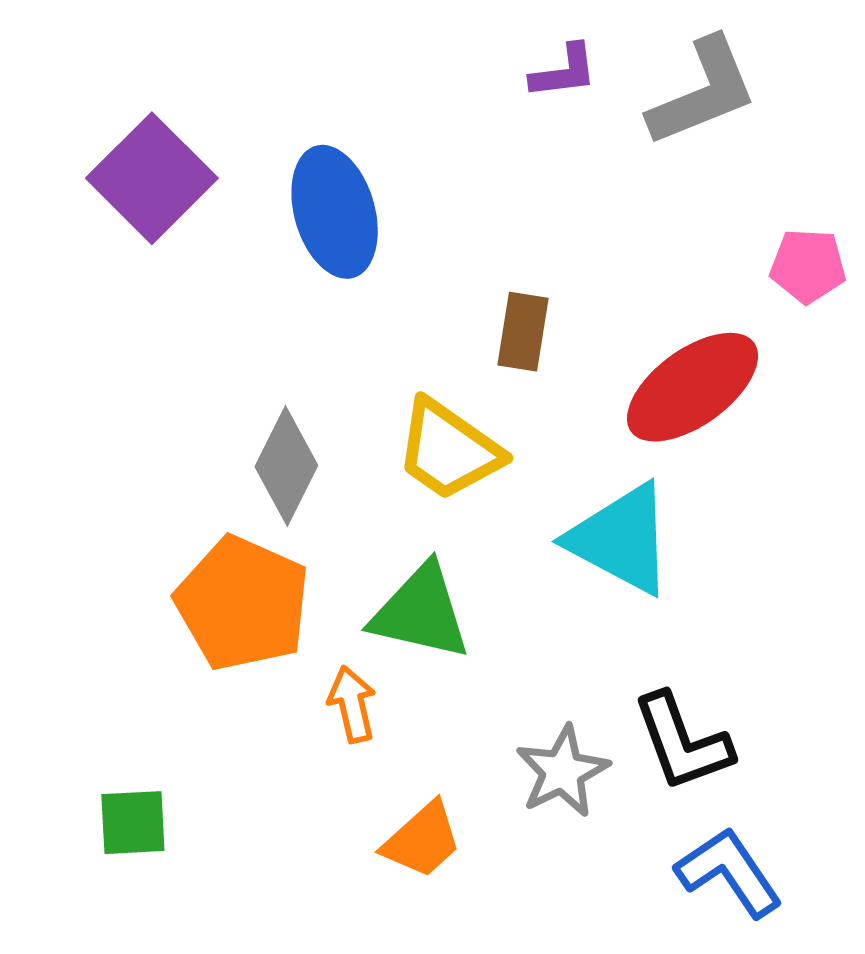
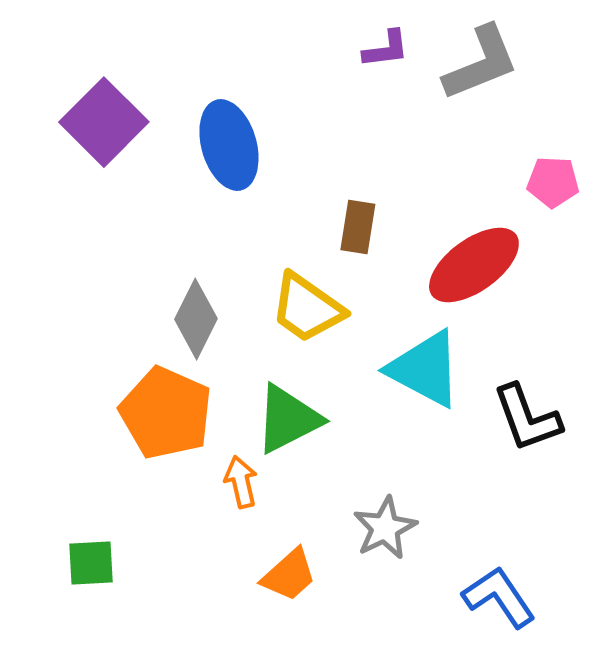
green triangle: (421, 612) -> (288, 419), turned -40
black L-shape: (682, 742) -> (527, 418), moved

